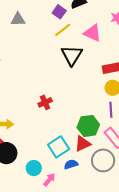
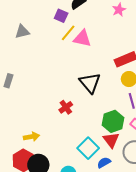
pink triangle: (93, 33) -> (82, 38), moved
black triangle: (72, 55) -> (90, 83), moved
red triangle: (83, 144) -> (111, 140), turned -30

